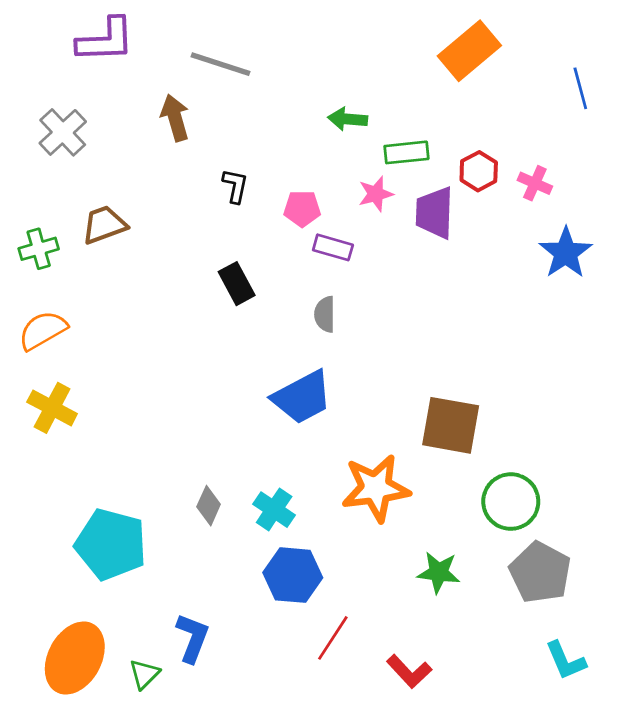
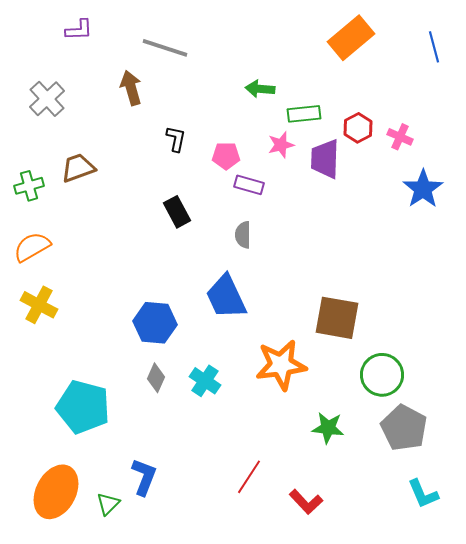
purple L-shape: (106, 40) -> (79, 30), size x0.6
blue line: (580, 88) -> (434, 47), moved
blue trapezoid: (302, 397) -> (226, 297), turned 93
blue hexagon: (293, 575) -> (155, 323), moved

